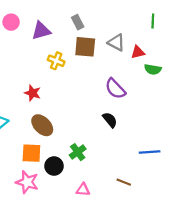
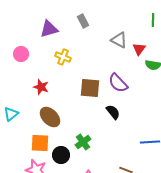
pink circle: (11, 22) -> (21, 54), moved
brown square: (85, 47) -> (90, 88), moved
red triangle: (138, 52) -> (139, 49), turned -40

